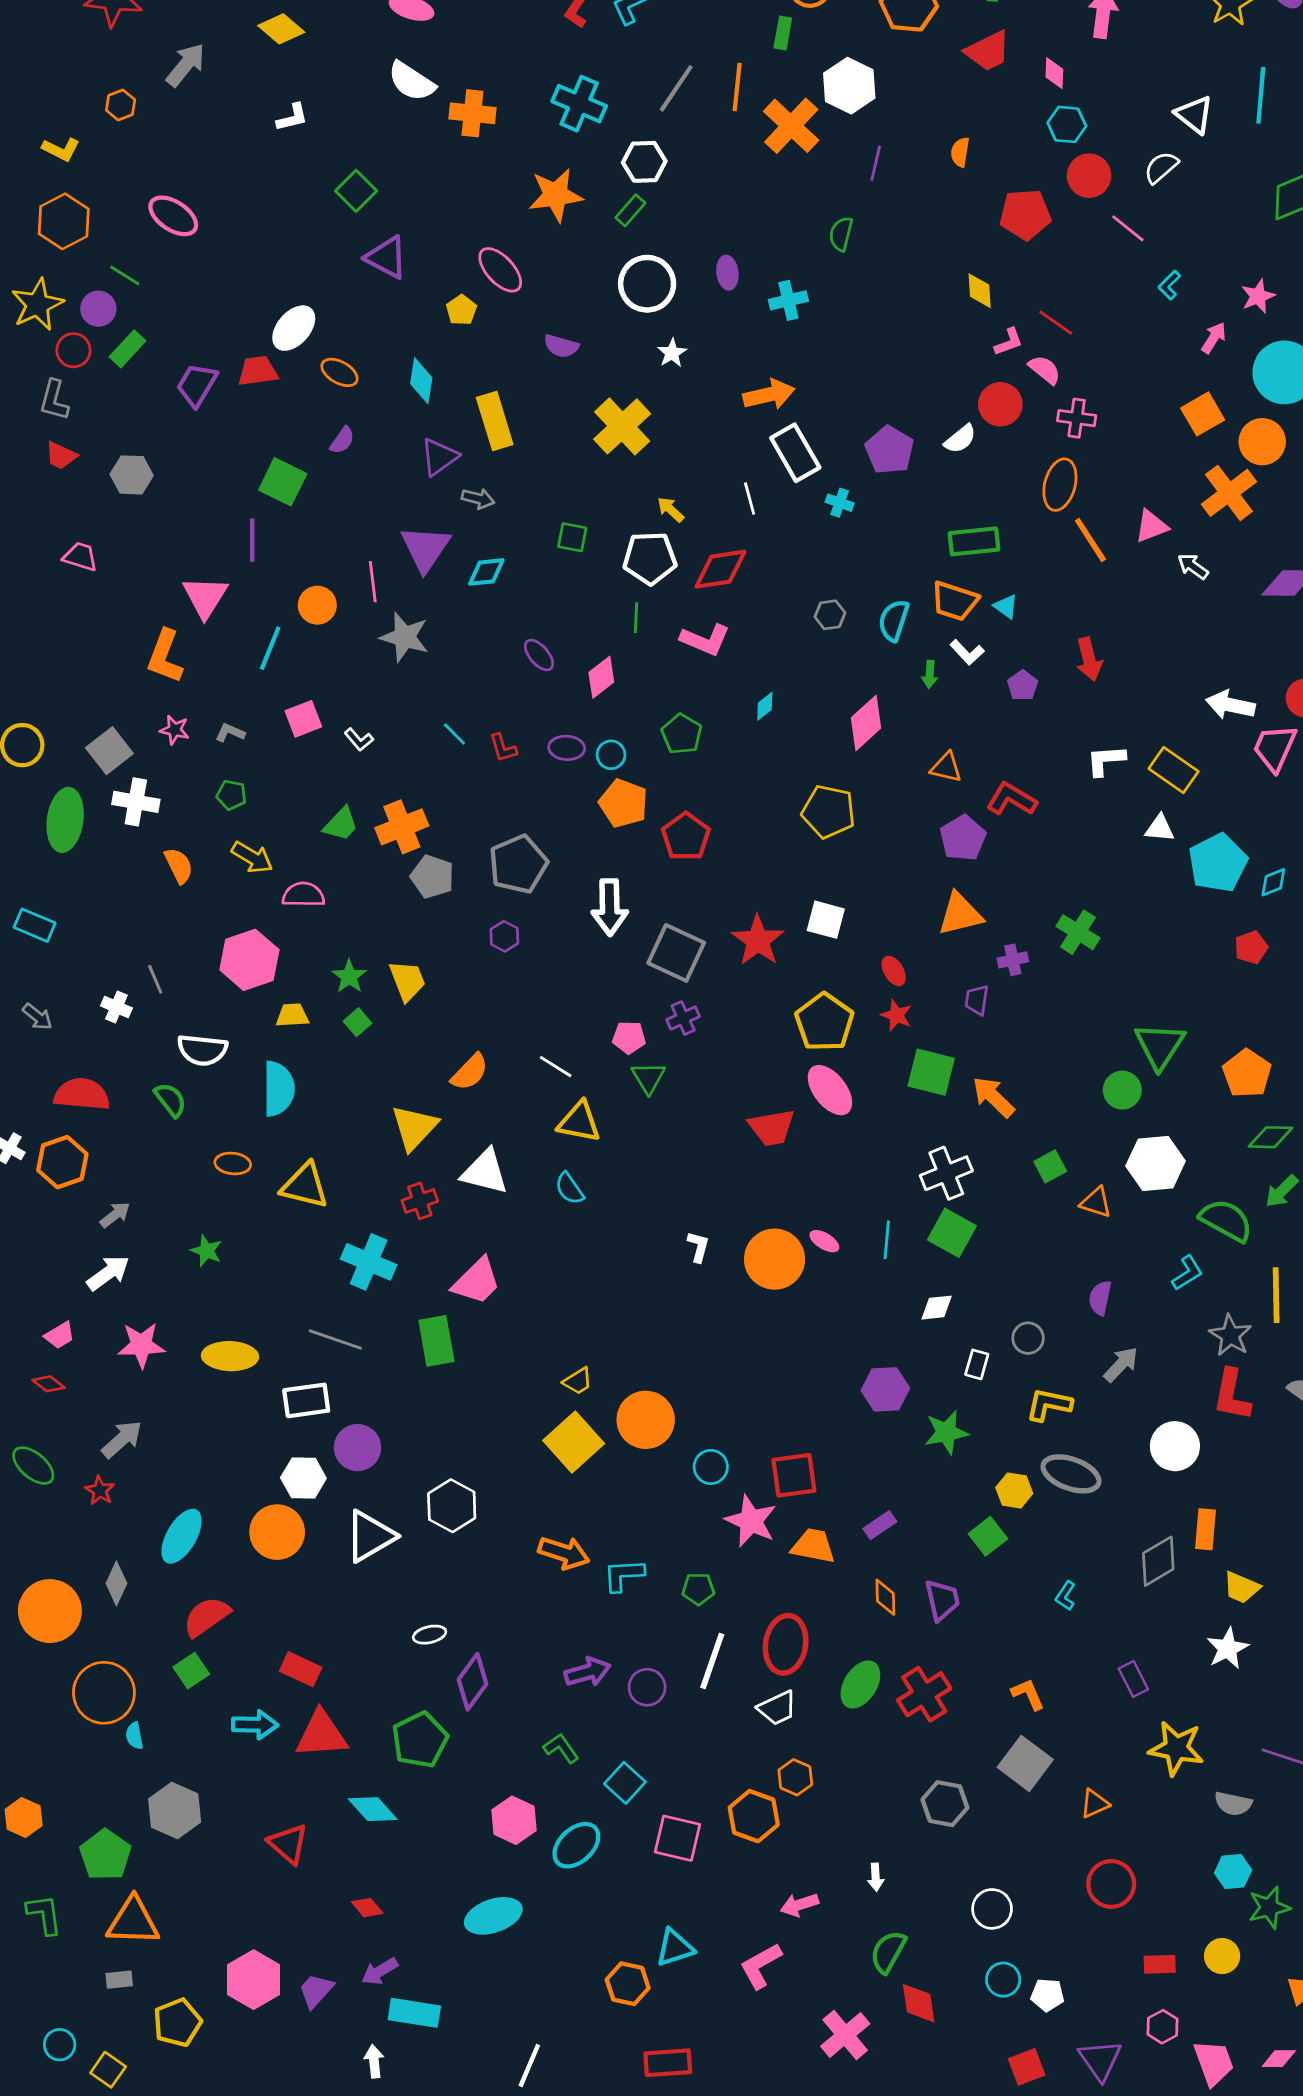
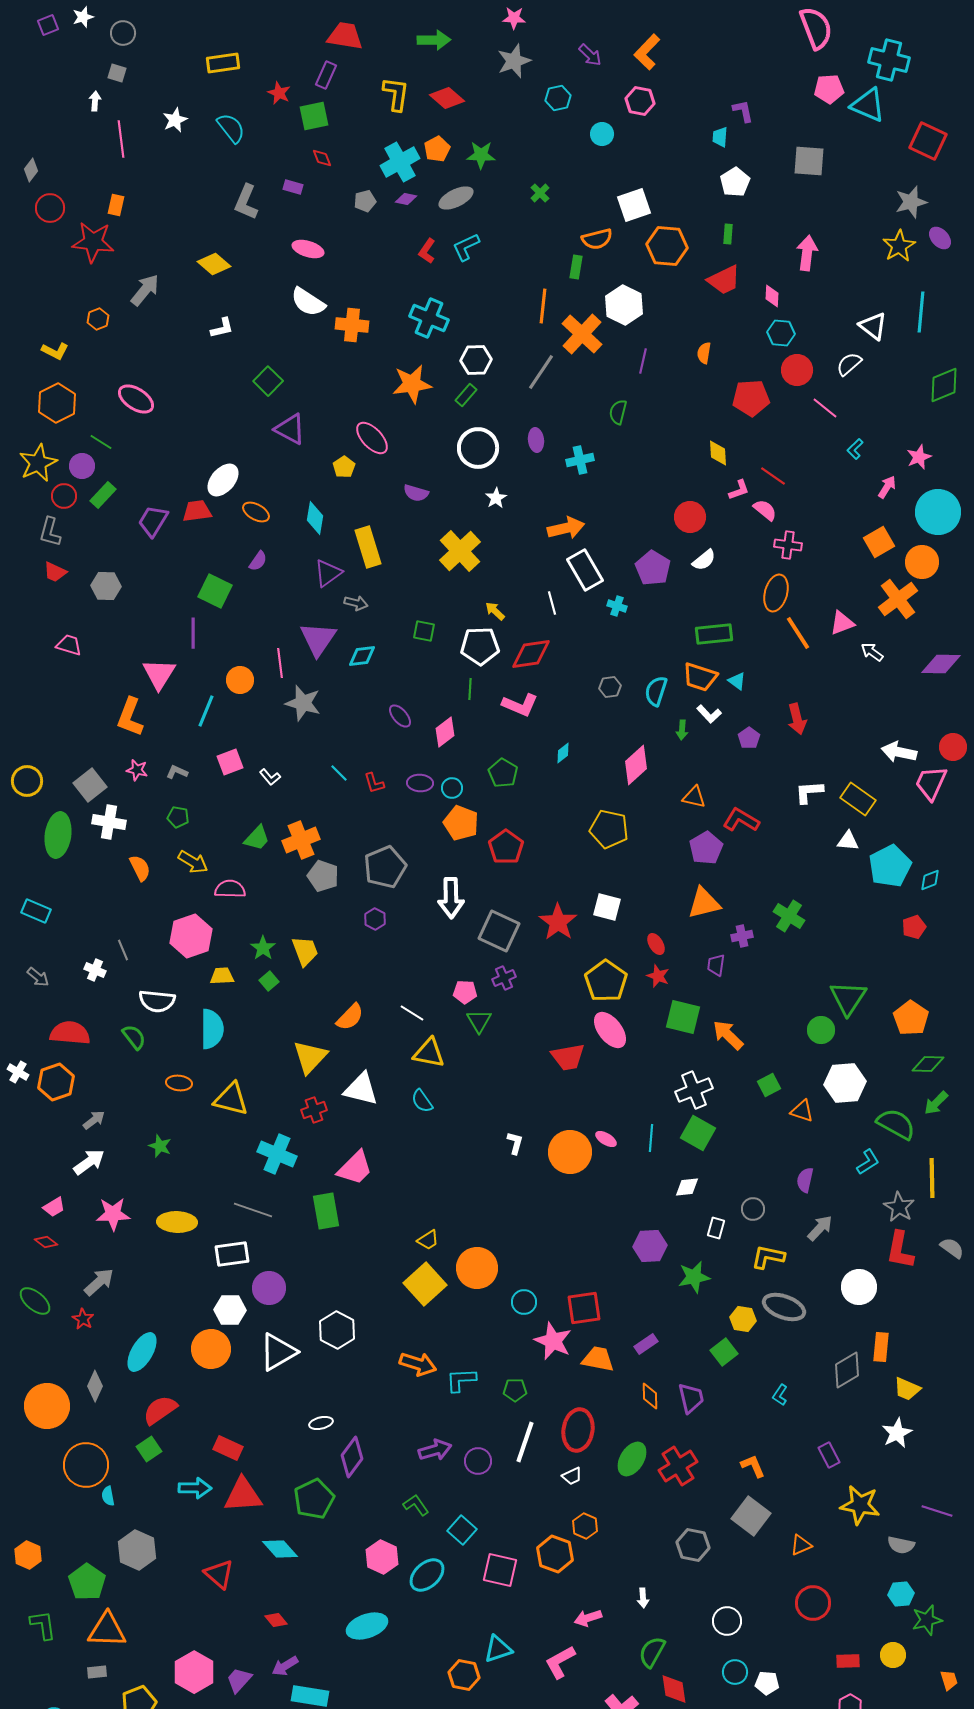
gray line: (676, 88) -> (541, 372), moved
red circle: (1000, 404) -> (690, 517), moved
white trapezoid: (777, 1708) -> (572, 1476), size x0.7

